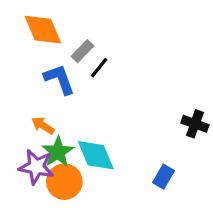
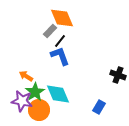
orange diamond: (43, 30) -> (62, 18), moved
blue L-shape: (59, 79) -> (60, 56), moved

